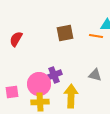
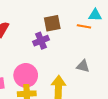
purple cross: (54, 75) -> (41, 41), moved

